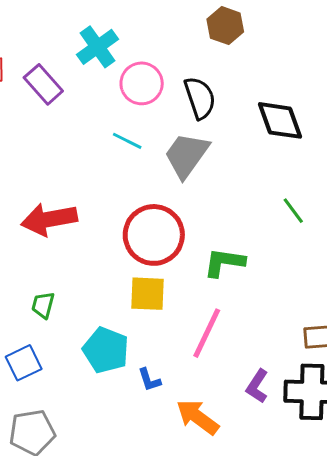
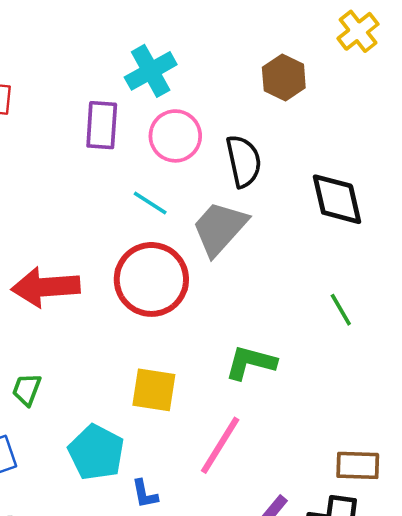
cyan cross: (98, 47) -> (151, 71), moved
purple rectangle: (43, 84) -> (102, 125), moved, turned 39
red circle: (154, 235) -> (151, 279), moved

